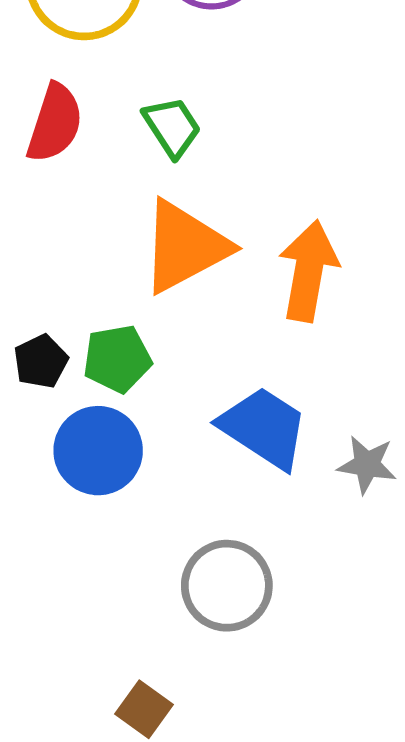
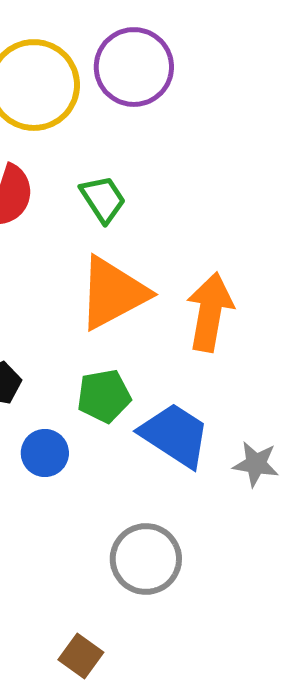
green pentagon: (117, 359) -> (104, 396), moved
blue circle: (98, 451) -> (45, 453), size x0.7

